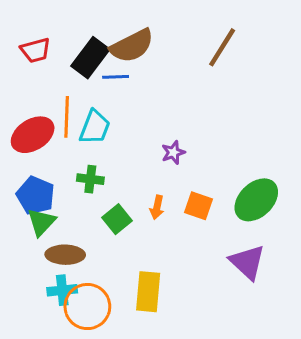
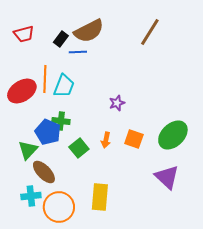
black rectangle: (90, 58) -> (61, 39), size x0.6
blue pentagon: (36, 195) -> (48, 132), moved
brown ellipse: (65, 255) -> (44, 172), turned 45
cyan cross: (62, 290) -> (31, 196), moved

